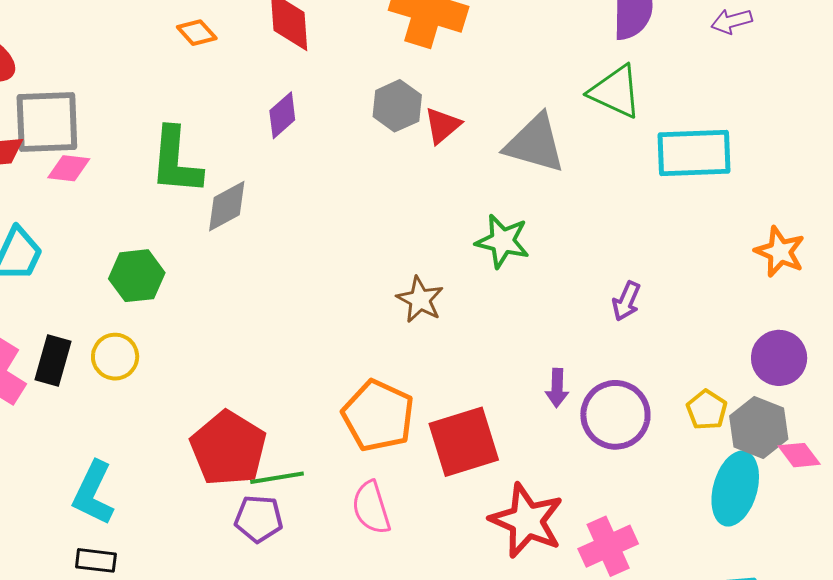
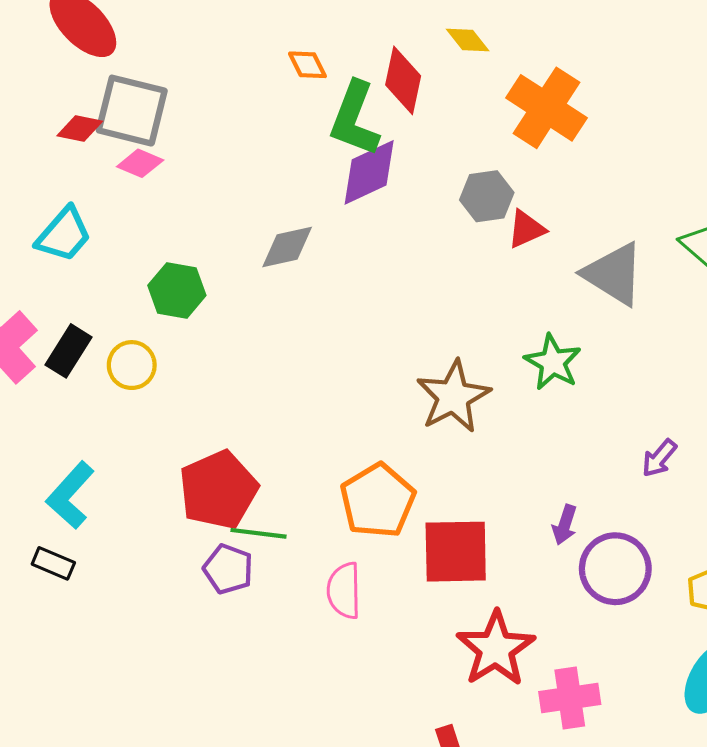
purple diamond: (282, 115) -> (369, 172), size x1.5
green L-shape: (176, 161) -> (355, 119), moved
brown star: (420, 300) -> (453, 397), size x1.5

